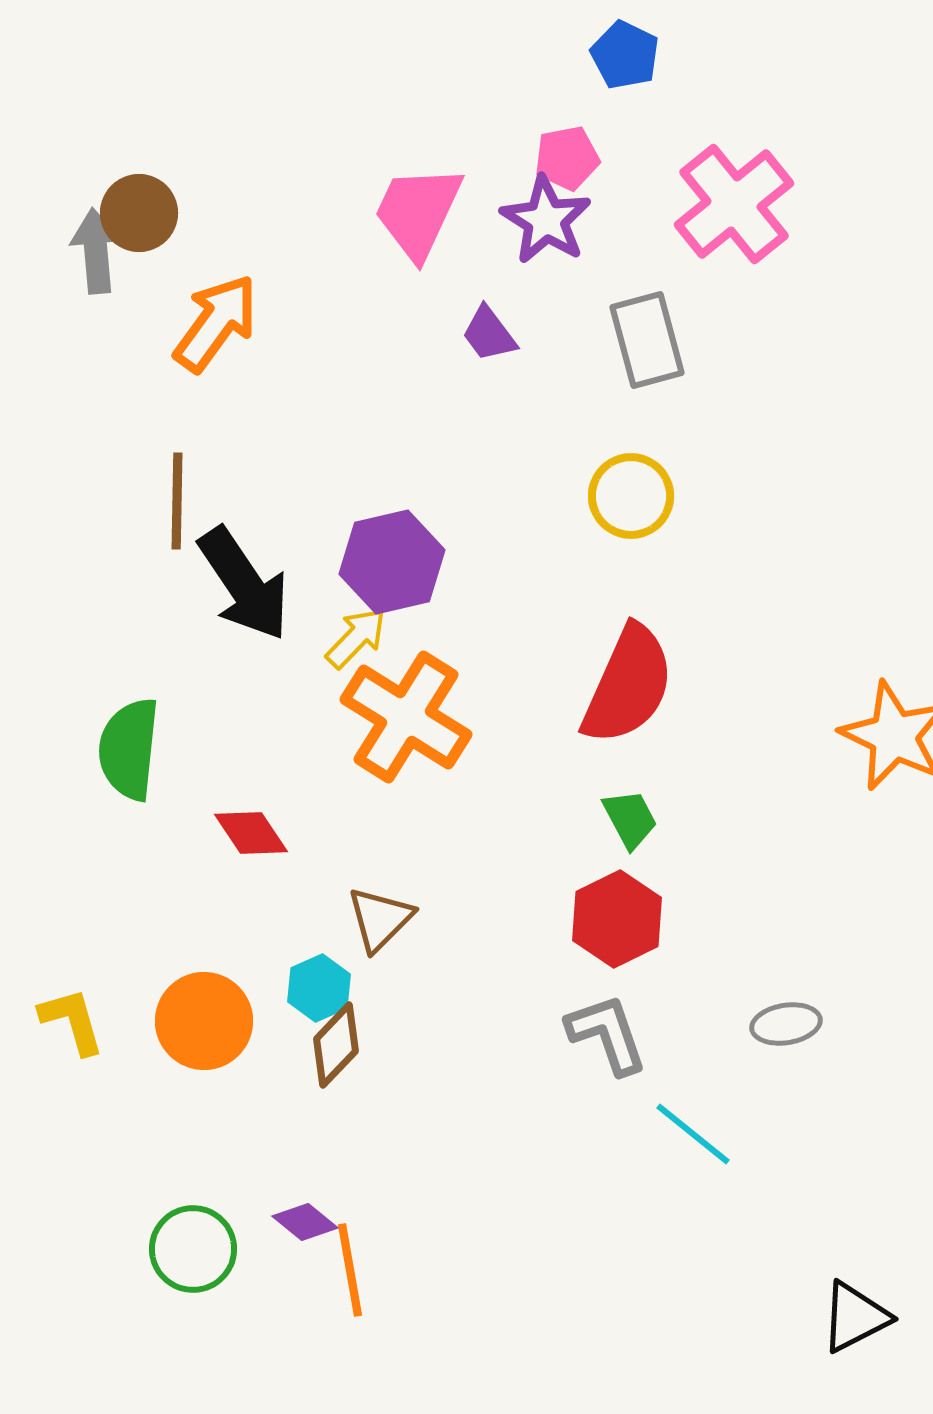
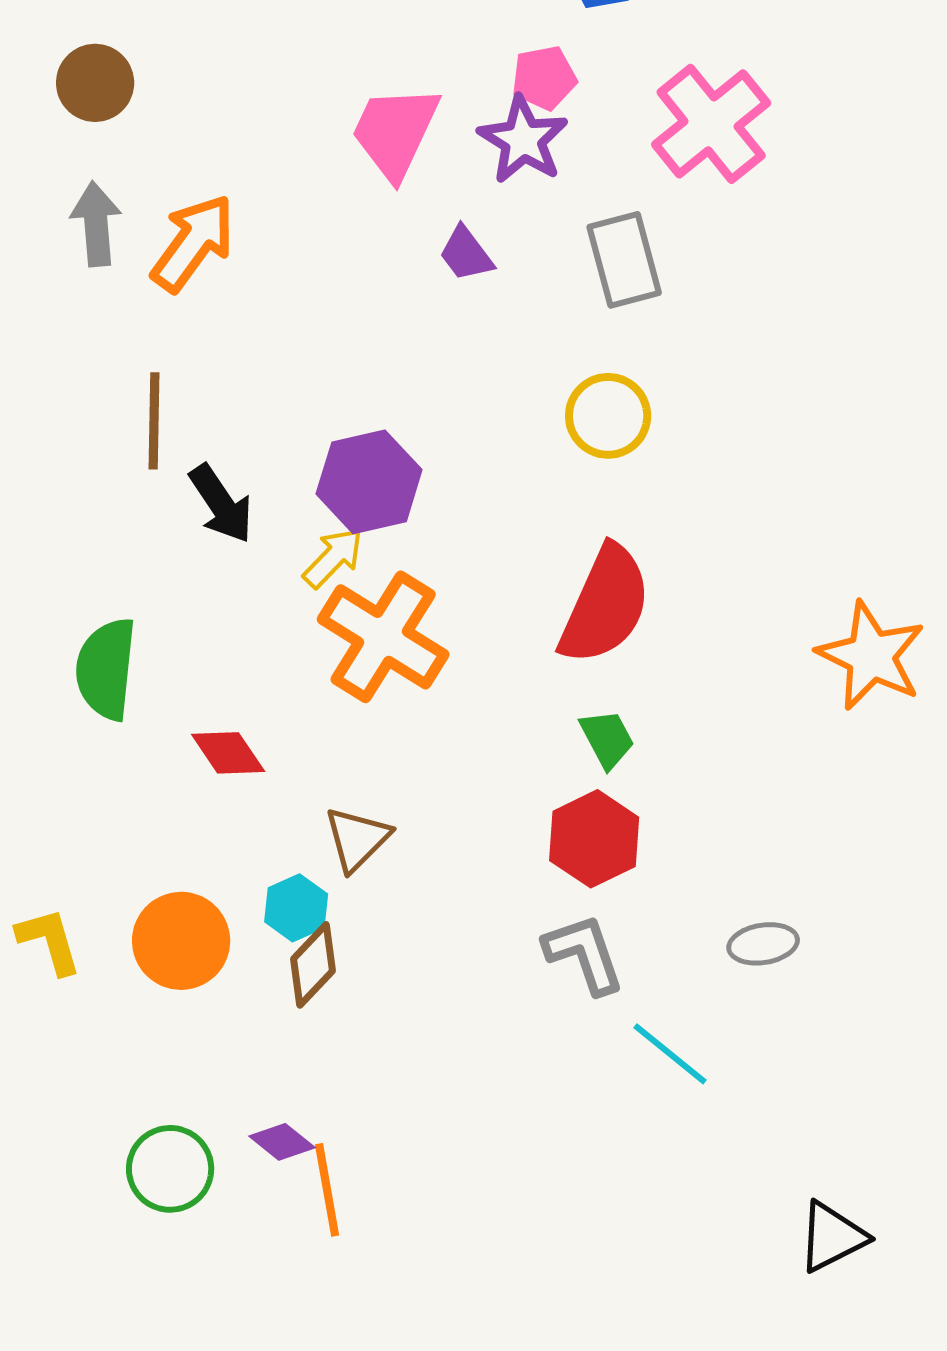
brown circle: (139, 213) -> (95, 83), moved
gray arrow: (96, 251) -> (96, 224), moved
black arrow: (244, 584) -> (221, 504), size x0.7

